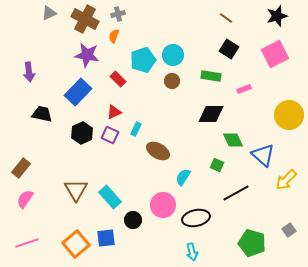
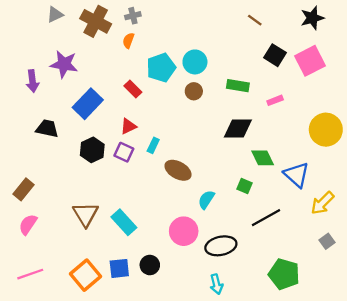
black square: (229, 49) -> (275, 55), moved
purple star: (87, 55) -> (64, 64), moved
black circle: (133, 220) -> (150, 265), moved
gray square: (289, 230) -> (327, 241), moved

